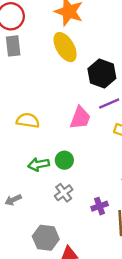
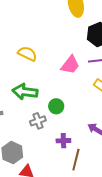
green circle: (64, 160) -> (56, 106), moved
green arrow: (39, 164) -> (25, 92), size x1.4

